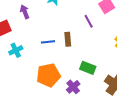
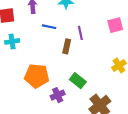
purple line: (89, 21) -> (80, 33), moved
blue line: (48, 42) -> (49, 27), moved

